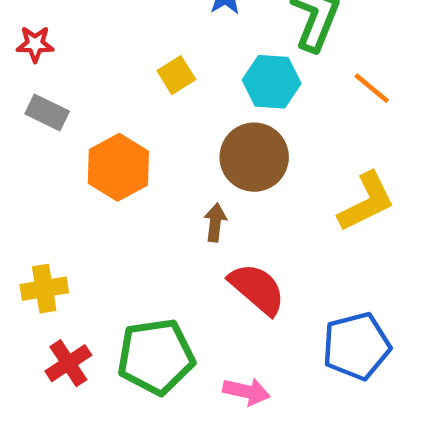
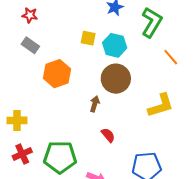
yellow square: (176, 75) -> (88, 38), turned 35
cyan hexagon: (272, 82) -> (115, 45), moved
red semicircle: (257, 289) -> (108, 135), size x0.6

